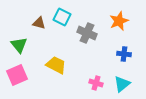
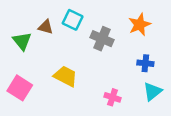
green triangle: (19, 45) -> (22, 41), moved
pink square: (17, 75) -> (20, 88), turned -35
cyan triangle: (122, 84) -> (152, 91), moved

